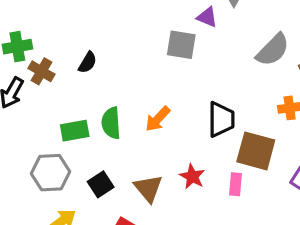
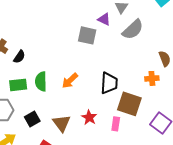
gray semicircle: (273, 50) -> (133, 30), moved
black semicircle: (88, 62) -> (19, 57), moved

